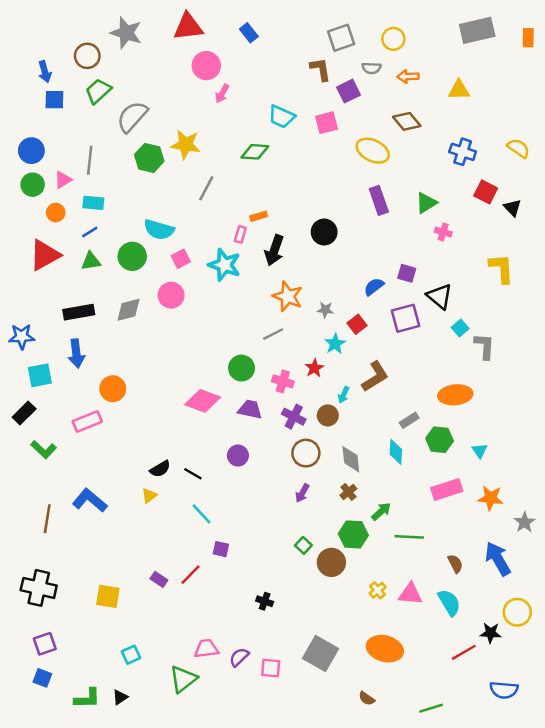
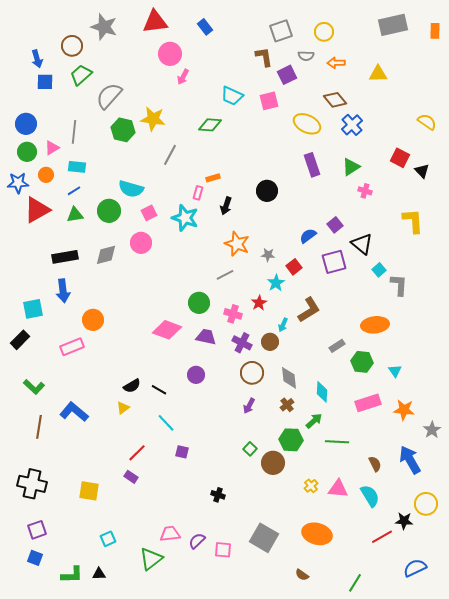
blue cross: (463, 152) -> (352, 125), moved, turned 30
black arrow: (274, 250) -> (226, 206), size x0.7
purple square: (407, 273) -> (335, 225), turned 35
blue star: (22, 336) -> (18, 183), moved
green L-shape: (44, 449) -> (34, 387), moved
cyan diamond: (396, 452) -> (322, 392), moved
red line: (191, 575) -> (137, 453), moved
blue semicircle: (504, 690) -> (415, 568), turned 150
black triangle: (120, 697) -> (99, 574), turned 32
green line: (431, 708) -> (355, 583), turned -42

